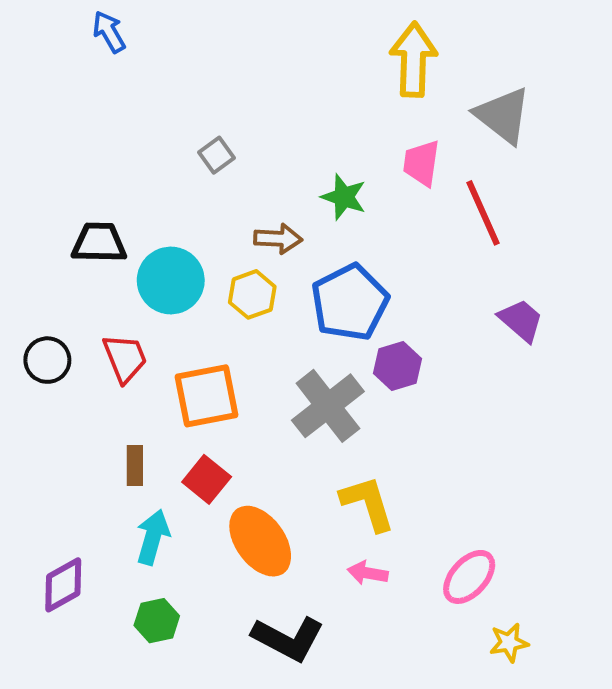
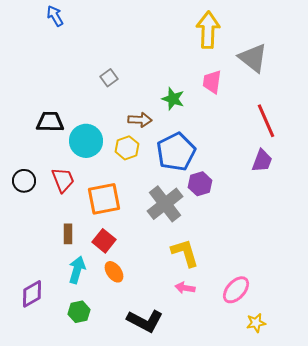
red line: (483, 213) -> (266, 121), moved
purple trapezoid: (521, 320) -> (262, 161), turned 70
orange ellipse: (260, 541) -> (114, 272), moved, size x0.6

